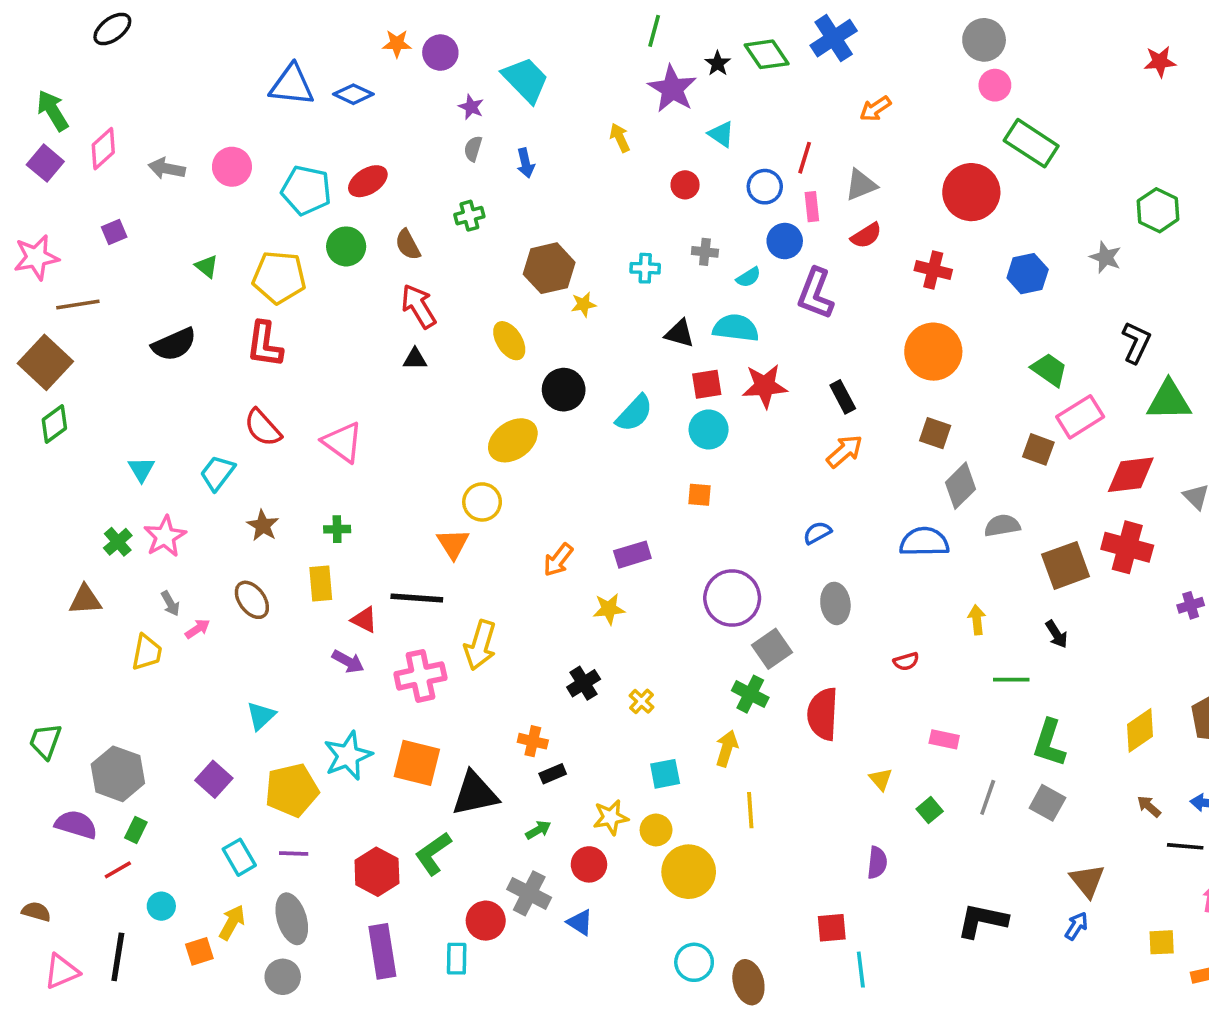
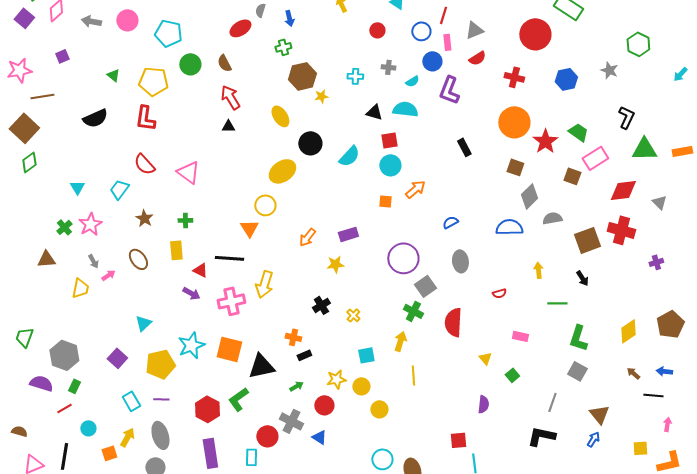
red ellipse: (368, 181) -> (240, 28), moved
green cross: (469, 216) -> (283, 47), moved
red star: (765, 386) -> (545, 141), moved, turned -30
orange arrow: (844, 451) -> (415, 189), moved
gray line: (988, 797) -> (552, 402), moved
yellow circle: (689, 872) -> (379, 409), size x0.6

